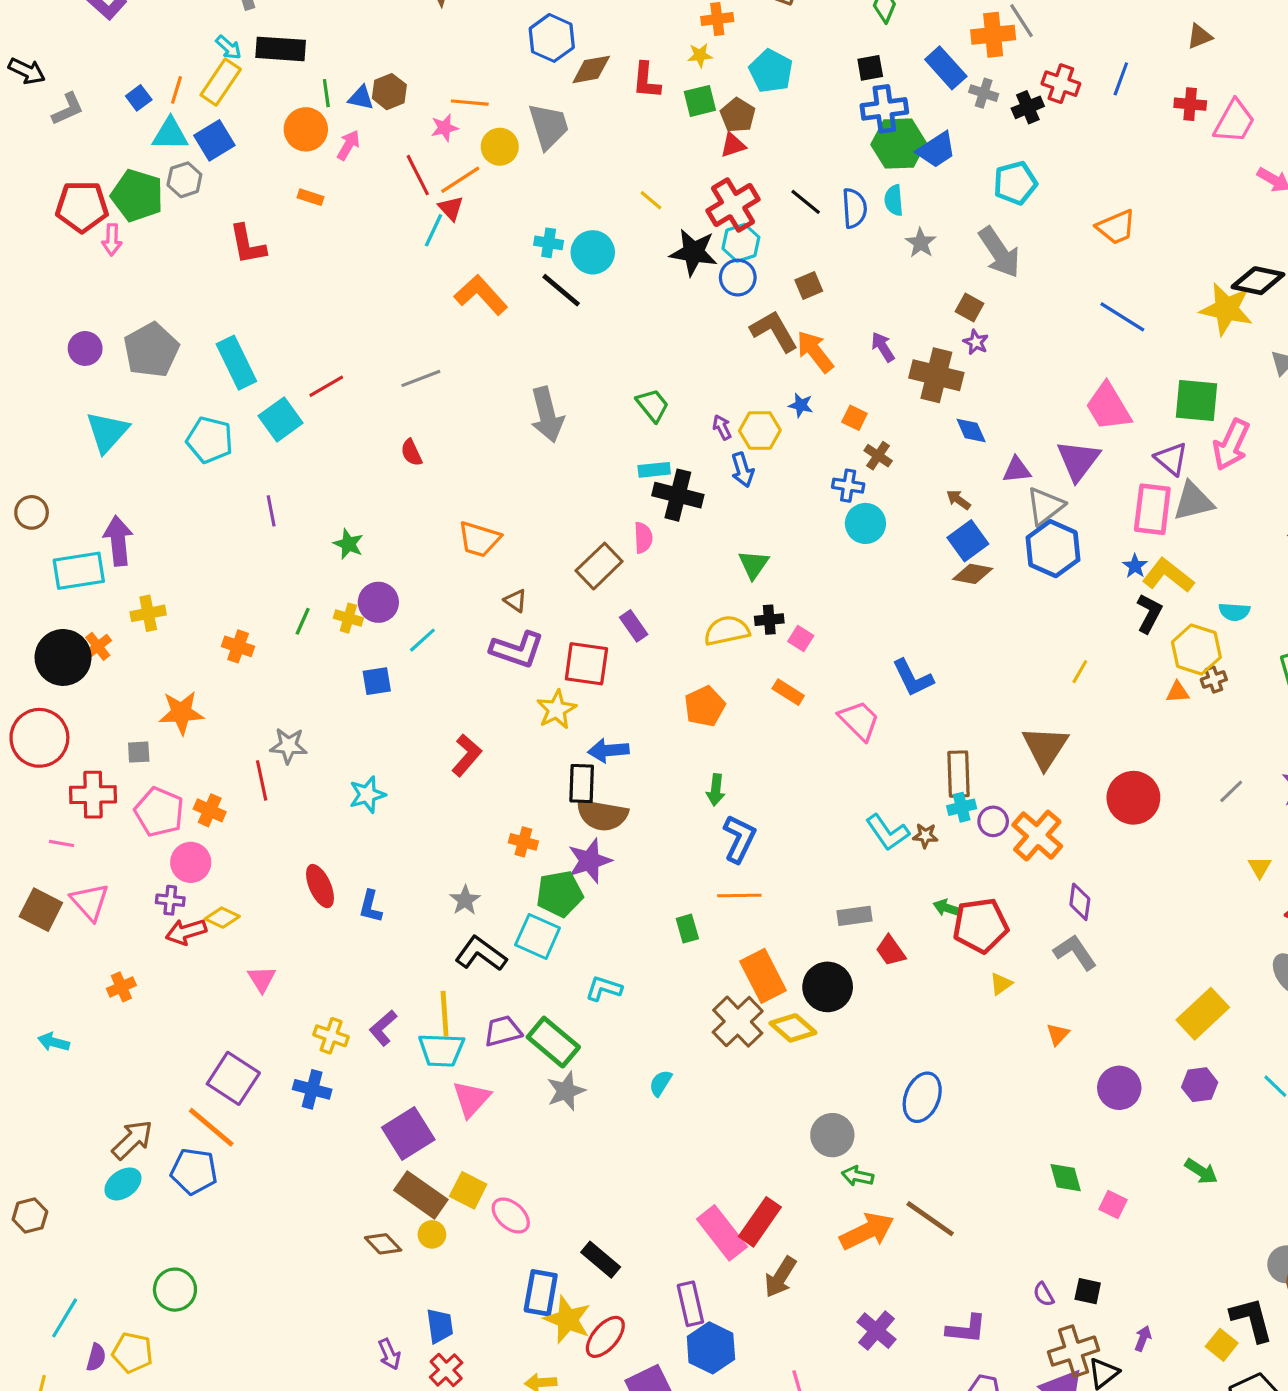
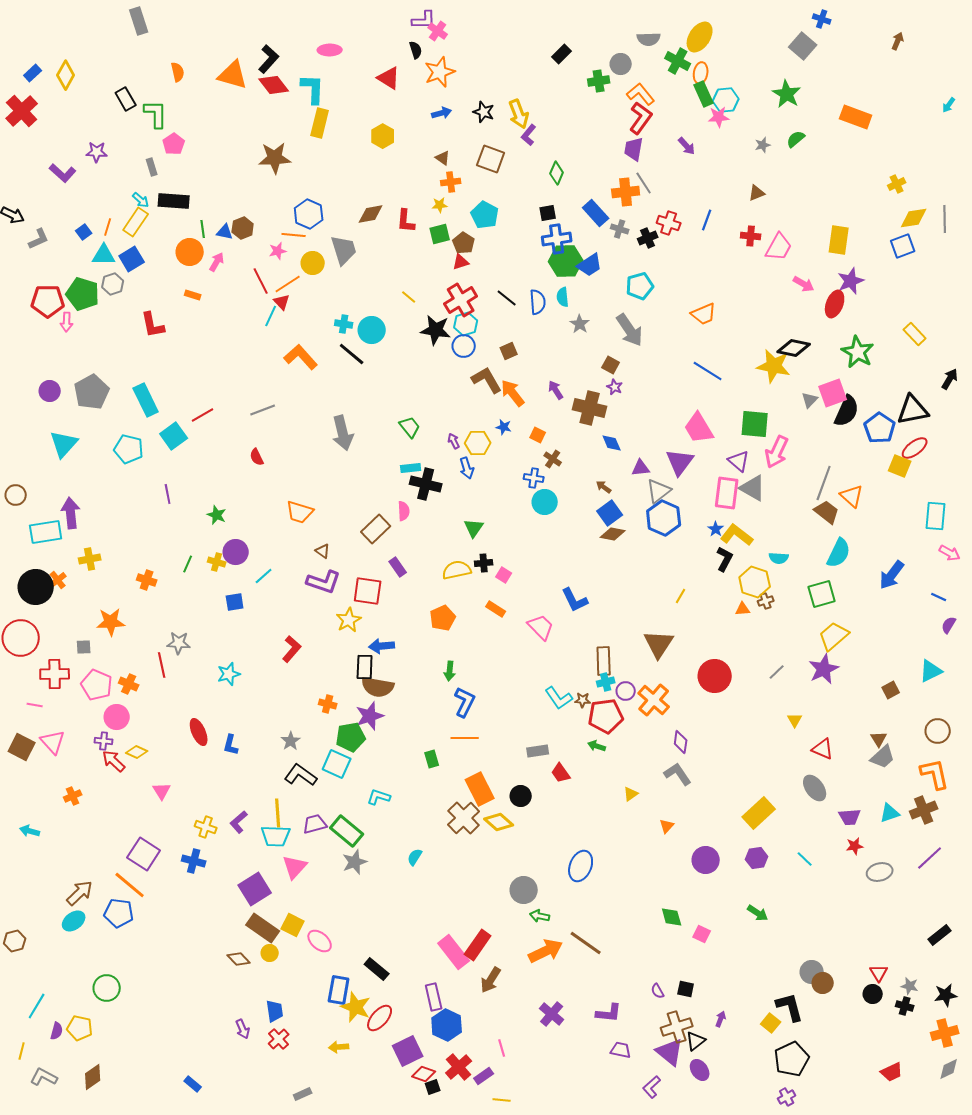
blue hexagon: (552, 38) -> (309, 214), moved
gray triangle: (1193, 501) -> (753, 488), turned 44
red pentagon: (981, 925) -> (606, 716), moved
red arrow: (186, 932) -> (114, 761), turned 60
black circle: (828, 987) -> (521, 796), size x0.7

